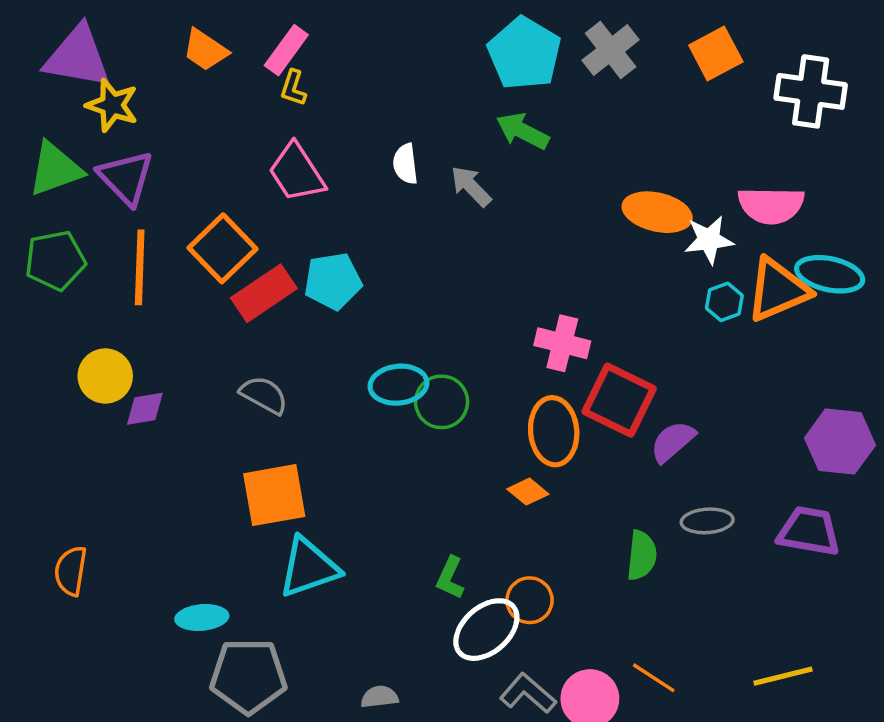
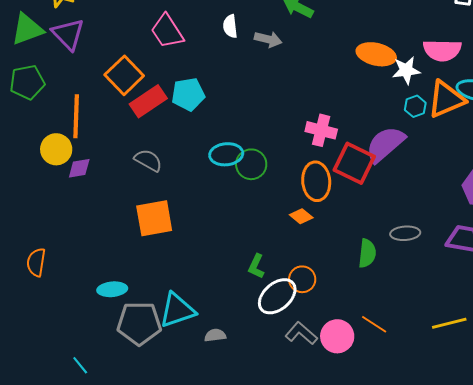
gray arrow: (471, 186) -> (268, 39), turned 148
orange line: (140, 267) -> (76, 116), moved
purple semicircle: (673, 442) -> (385, 144), moved, size x1.5
cyan triangle: (309, 567) -> (177, 310), moved

